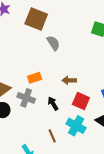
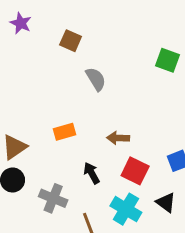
brown square: (36, 19) -> (71, 41), size x0.6
gray cross: (26, 98) -> (53, 198), moved

